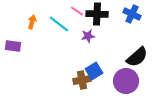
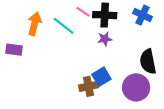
orange arrow: (32, 22) -> (34, 24), size x1.5
purple star: (88, 36) -> (105, 39), moved
black semicircle: (137, 57) -> (148, 62), turned 120

